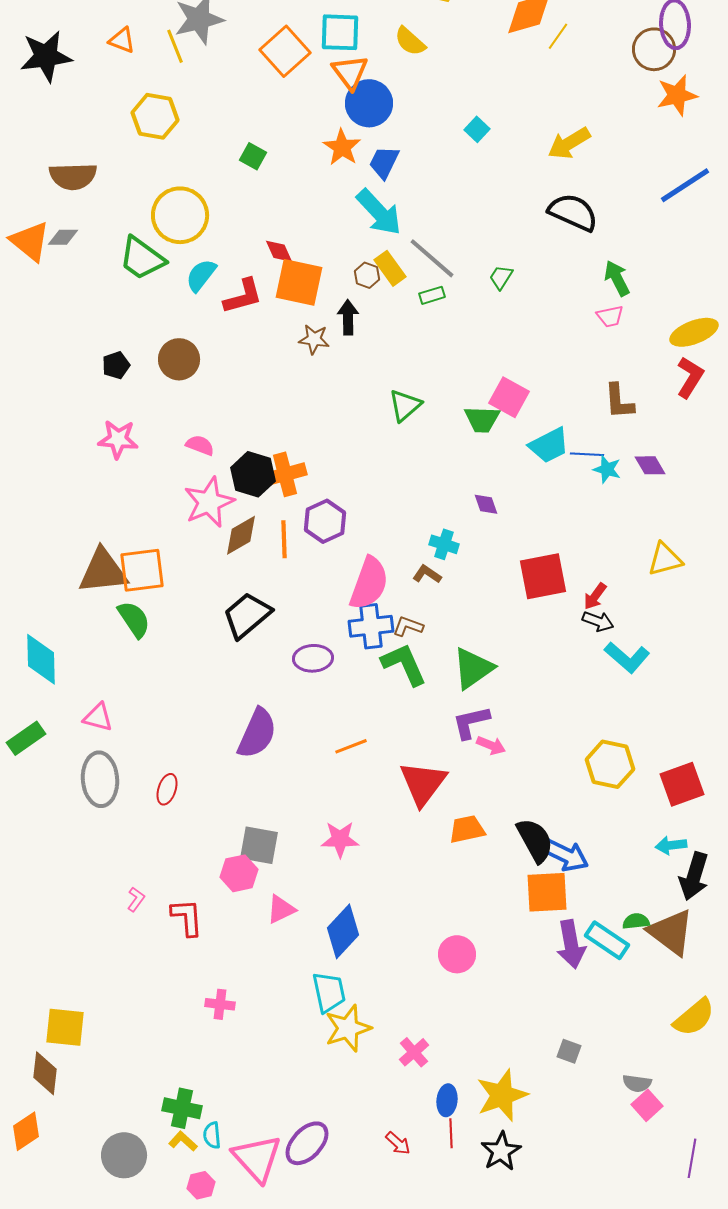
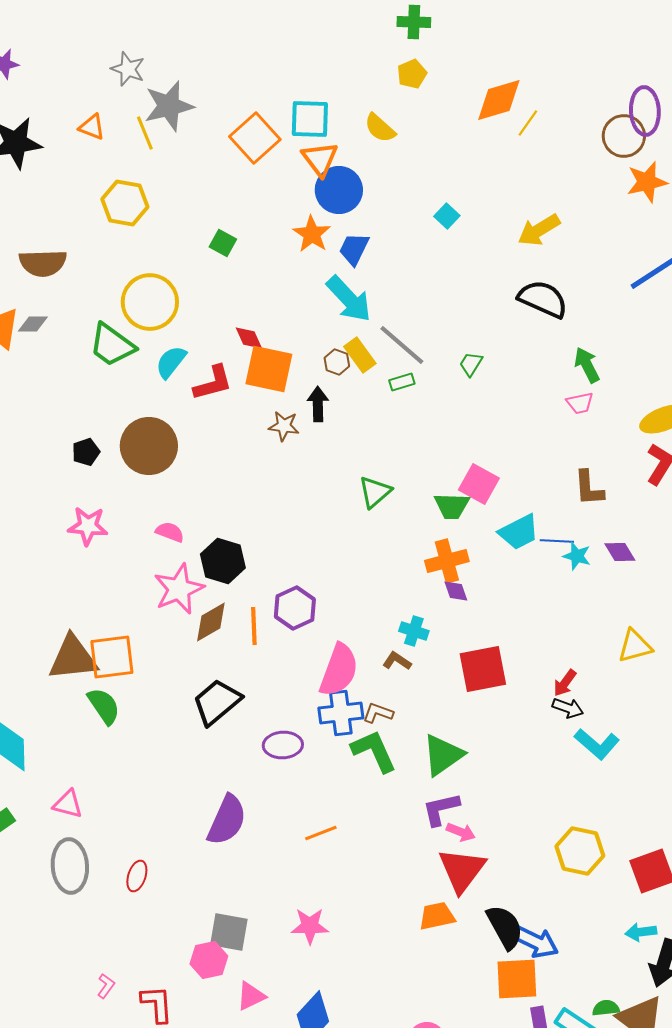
brown circle: (179, 359) -> (149, 446), size x1.4
orange cross: (285, 474) -> (447, 561), moved
red square: (543, 576) -> (483, 669), moved
red triangle: (423, 783) -> (462, 870), moved

